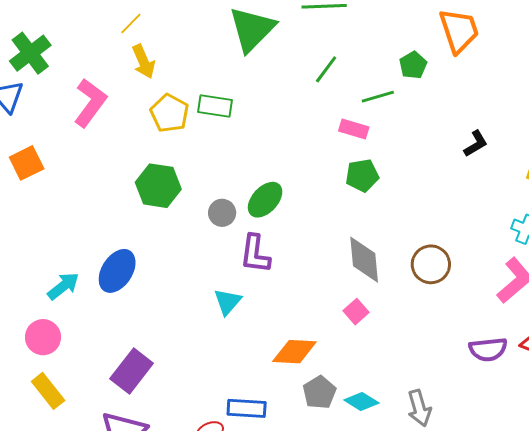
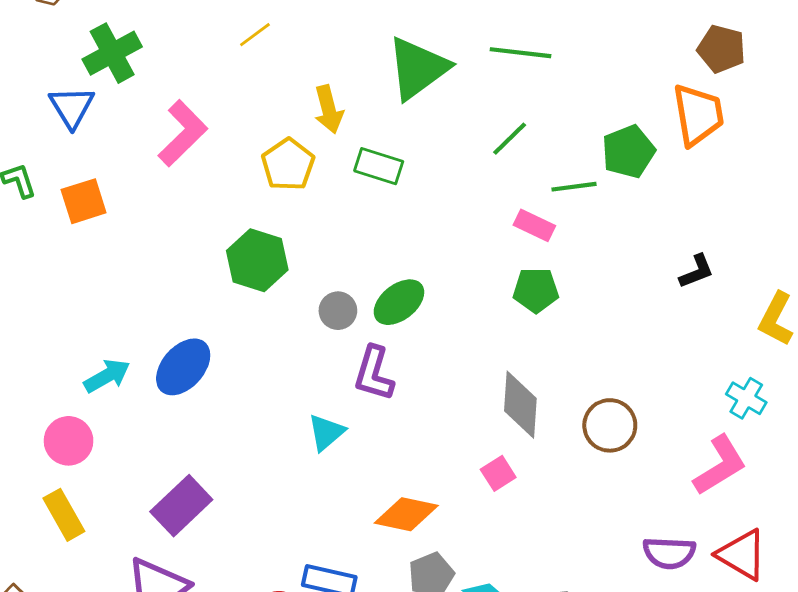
yellow arrow: (144, 62) -> (329, 109), moved
green pentagon: (413, 65) -> (628, 152), size x1.4
green rectangle: (215, 106) -> (379, 166), moved

